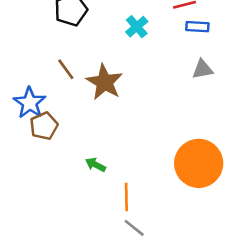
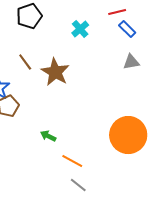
blue rectangle: (197, 27) -> (127, 29), turned 42
orange line: (126, 197) -> (72, 161), turned -60

